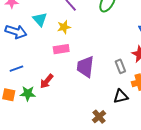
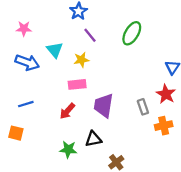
red arrow: (47, 81) -> (67, 111), moved
green star: (28, 94) -> (68, 149), moved
black triangle: (121, 96) -> (93, 139), moved

